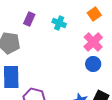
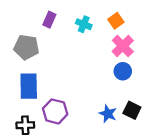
orange square: (94, 14) -> (116, 21), moved

